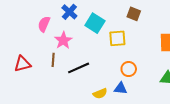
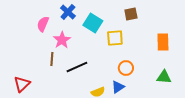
brown square: (134, 14) -> (131, 14), turned -32
red triangle: (22, 64) -> (22, 84), moved, turned -30
blue triangle: (120, 88) -> (118, 87), turned -40

